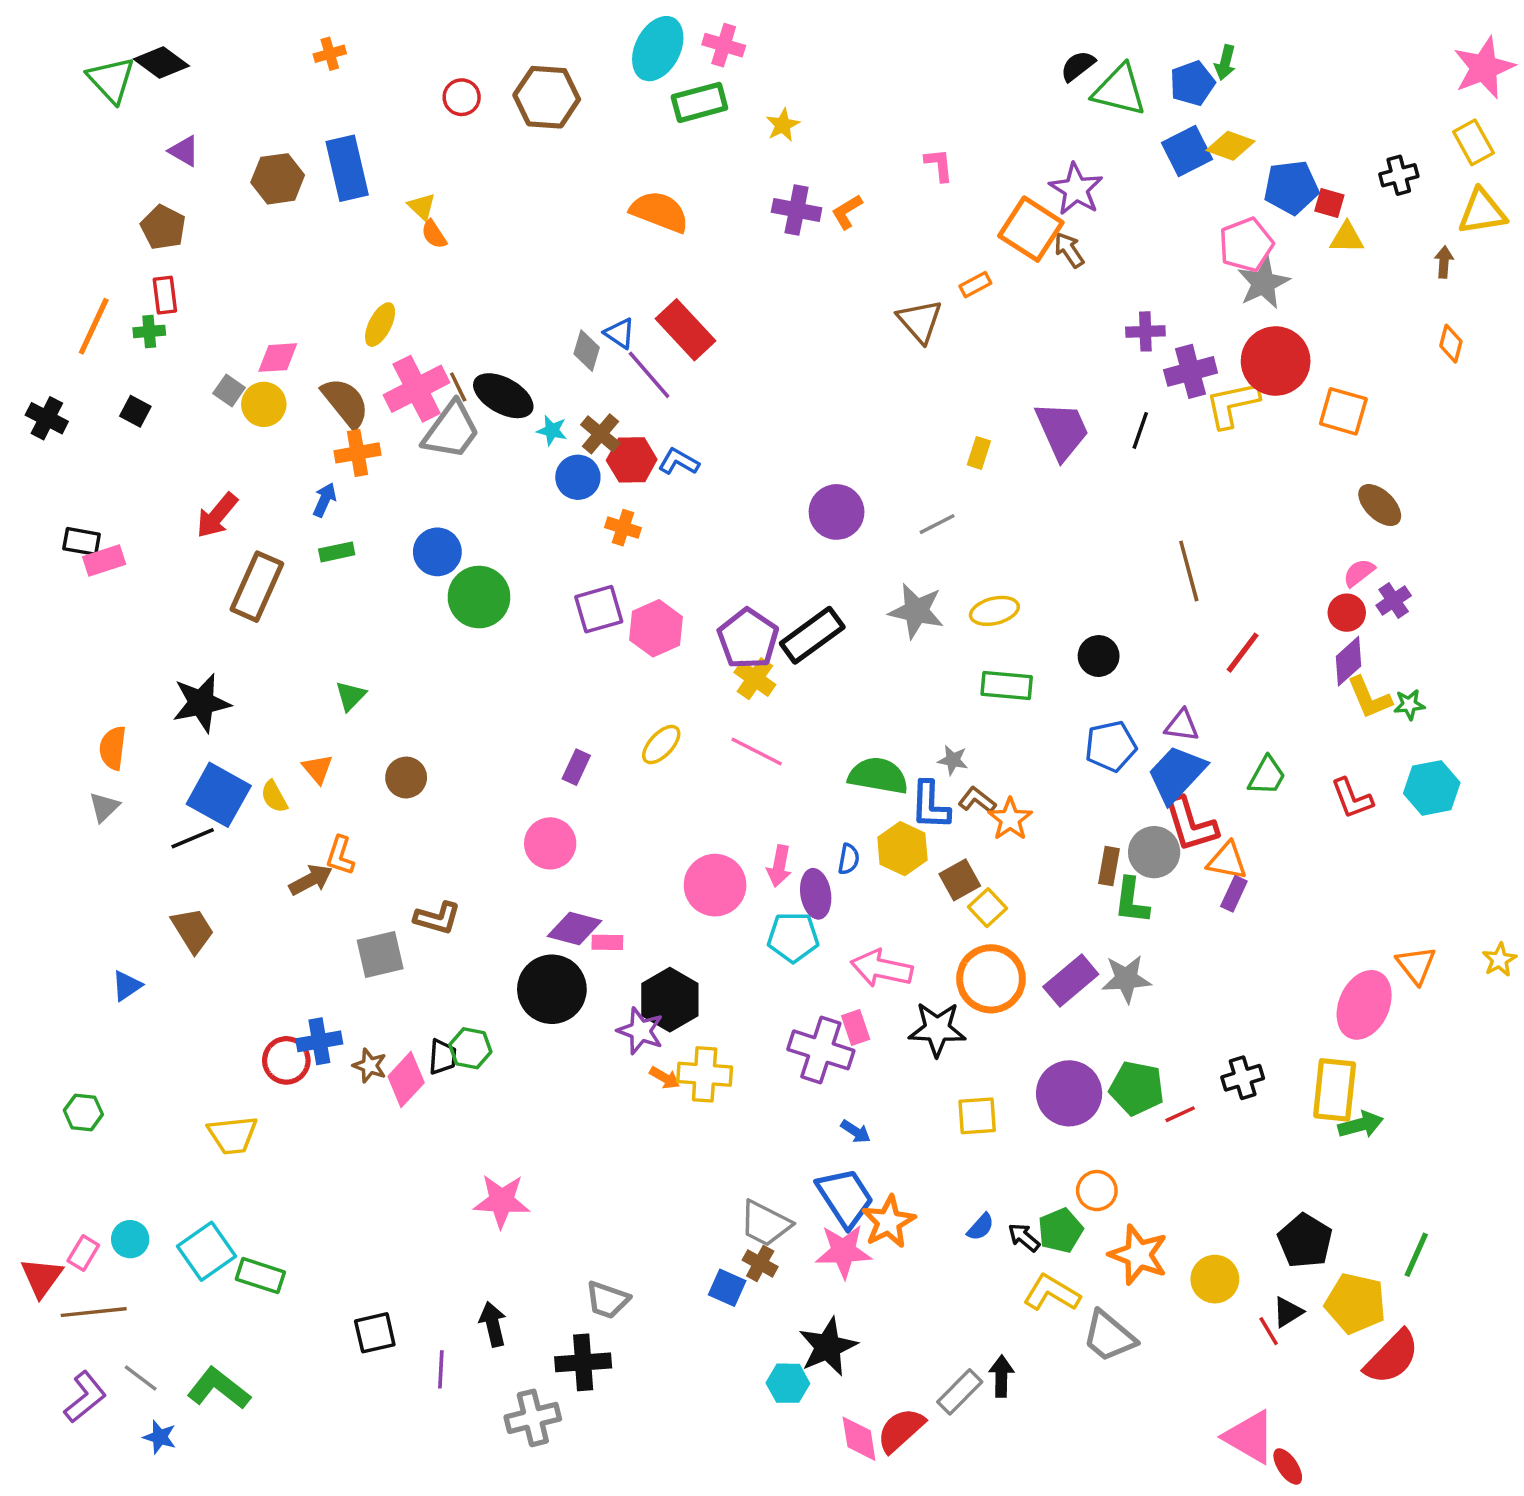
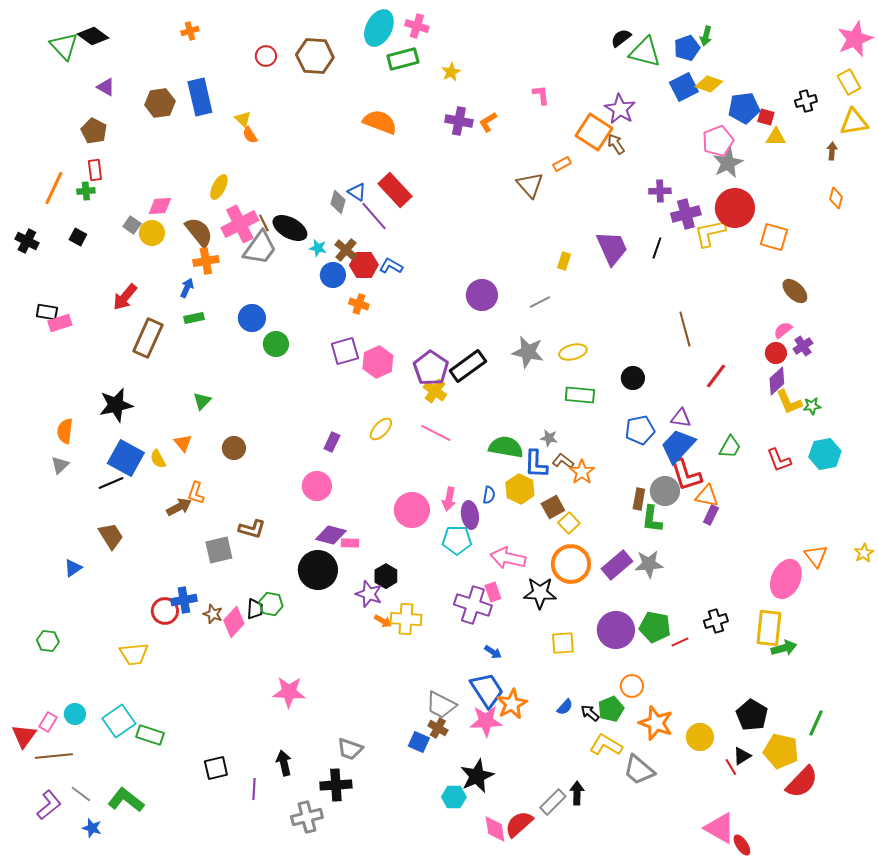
green circle: (479, 597) -> (276, 344), size x0.7
black hexagon: (670, 1000) -> (386, 576), size x0.7

